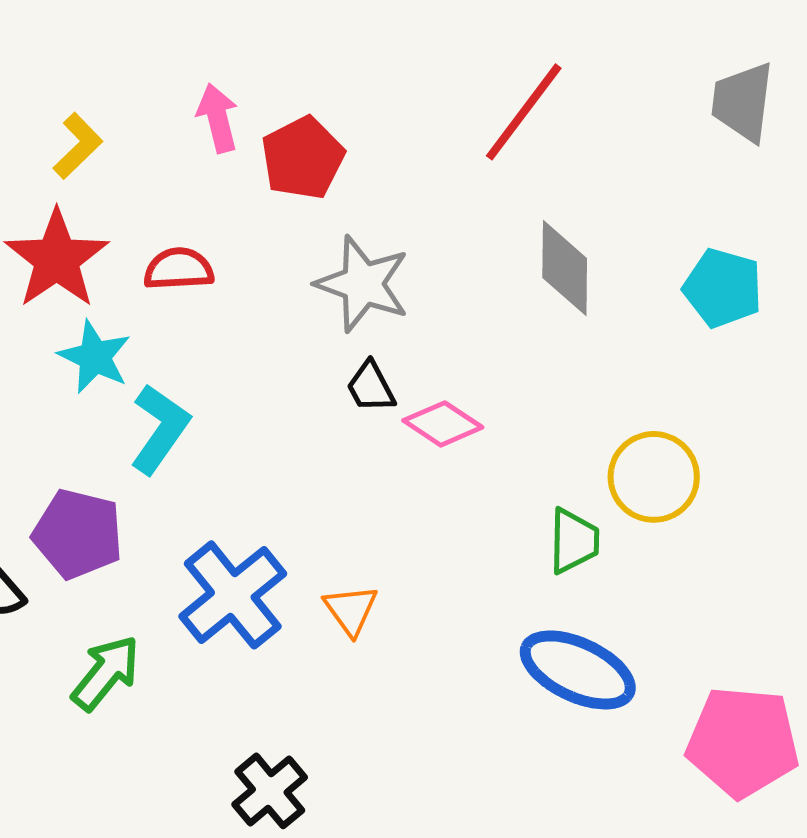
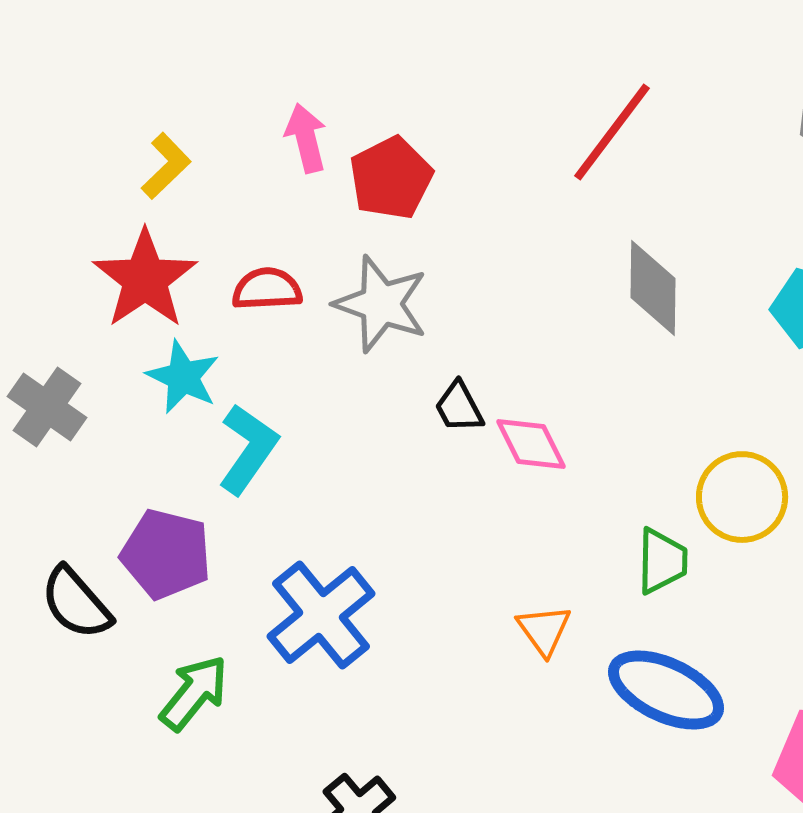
gray star: (363, 284) -> (381, 304), moved
pink diamond: (443, 424) -> (531, 444), turned 30
orange triangle: (351, 610) -> (544, 630), moved

